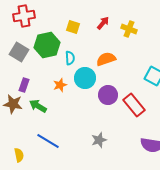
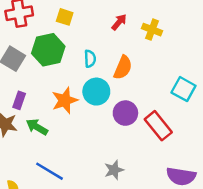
yellow square: (73, 27) -> (65, 17), moved
cyan semicircle: (70, 58) -> (90, 59), moved
orange semicircle: (106, 59) -> (123, 68), turned 132
orange star: (60, 85) -> (65, 100), size x1.5

